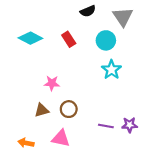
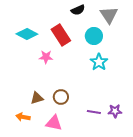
red rectangle: (69, 39) -> (61, 35), size x1.5
pink star: (52, 83) -> (46, 57), moved
orange arrow: (26, 143) -> (23, 117), moved

